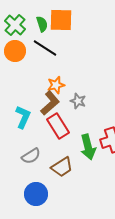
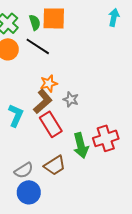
gray semicircle: (31, 156) -> (24, 170), moved

